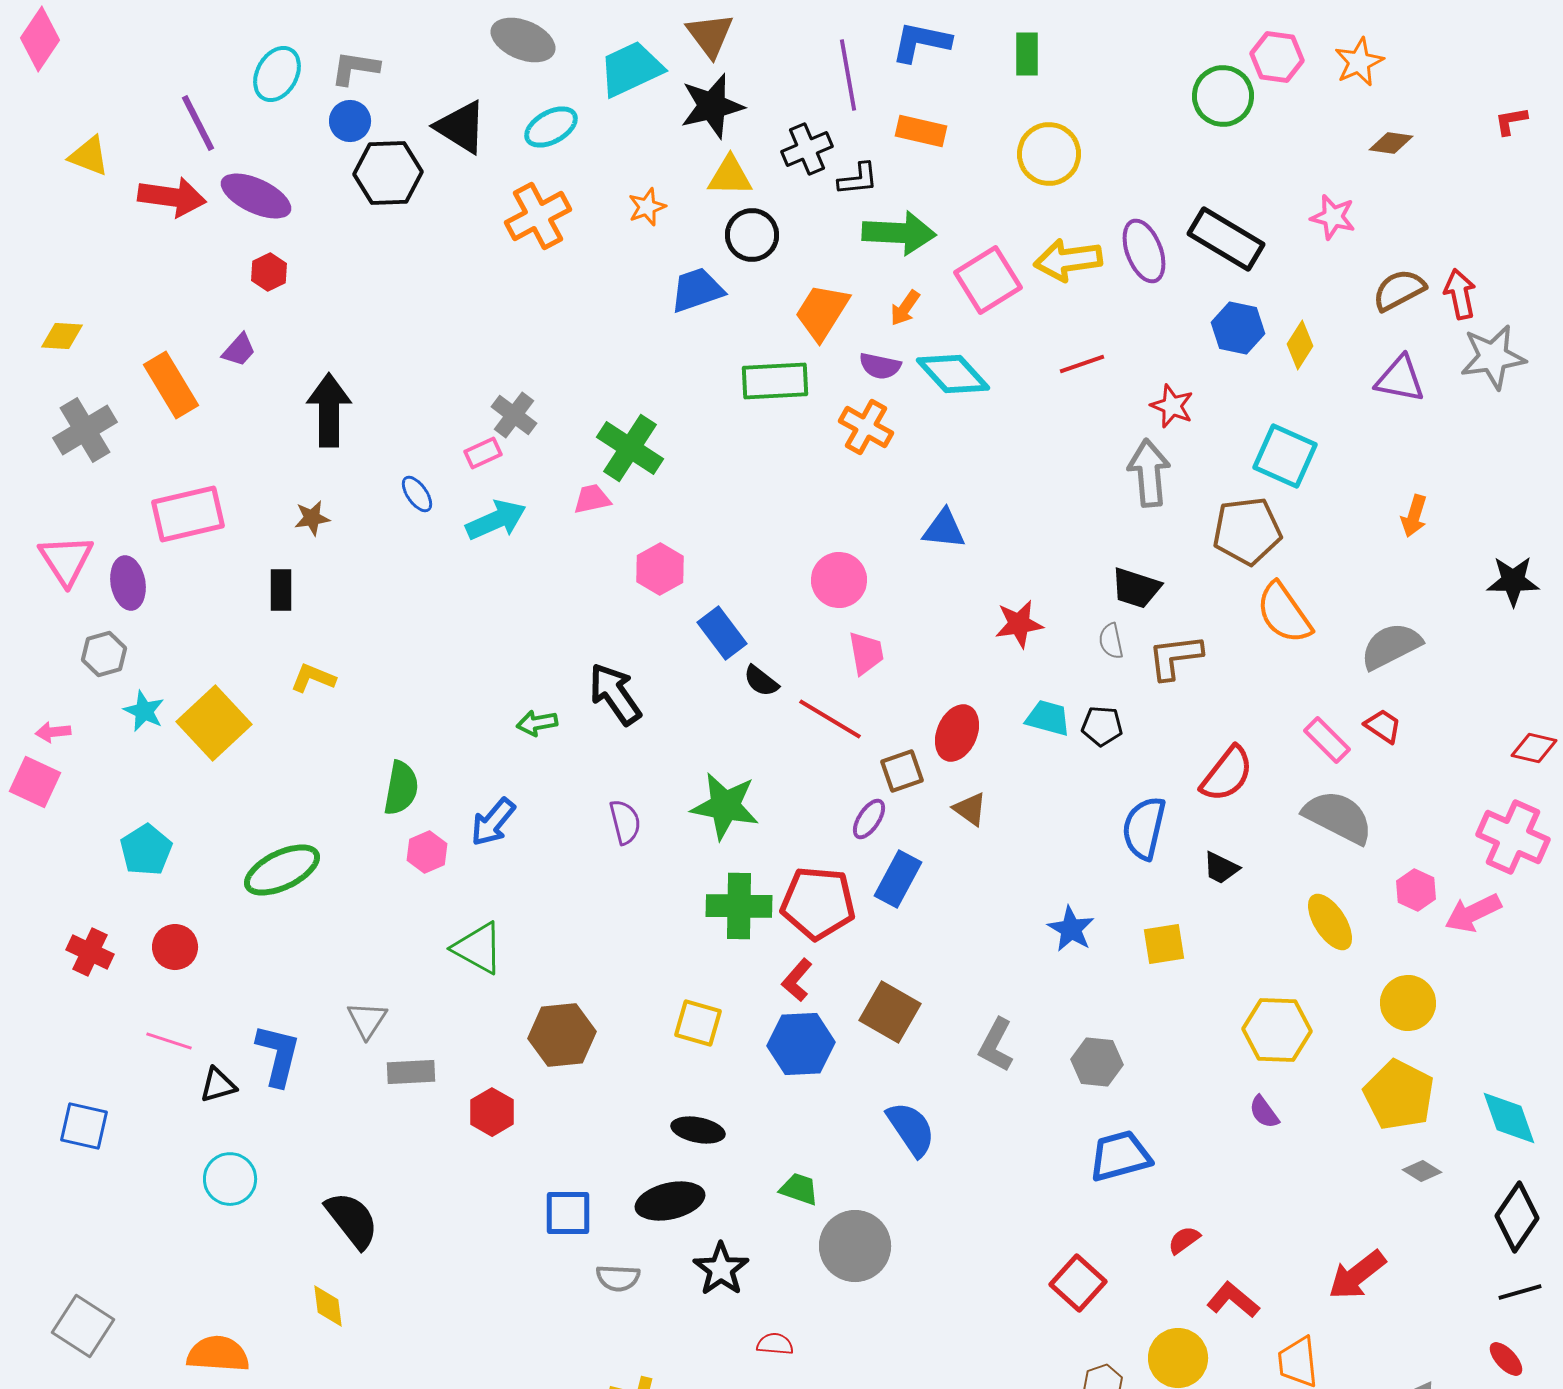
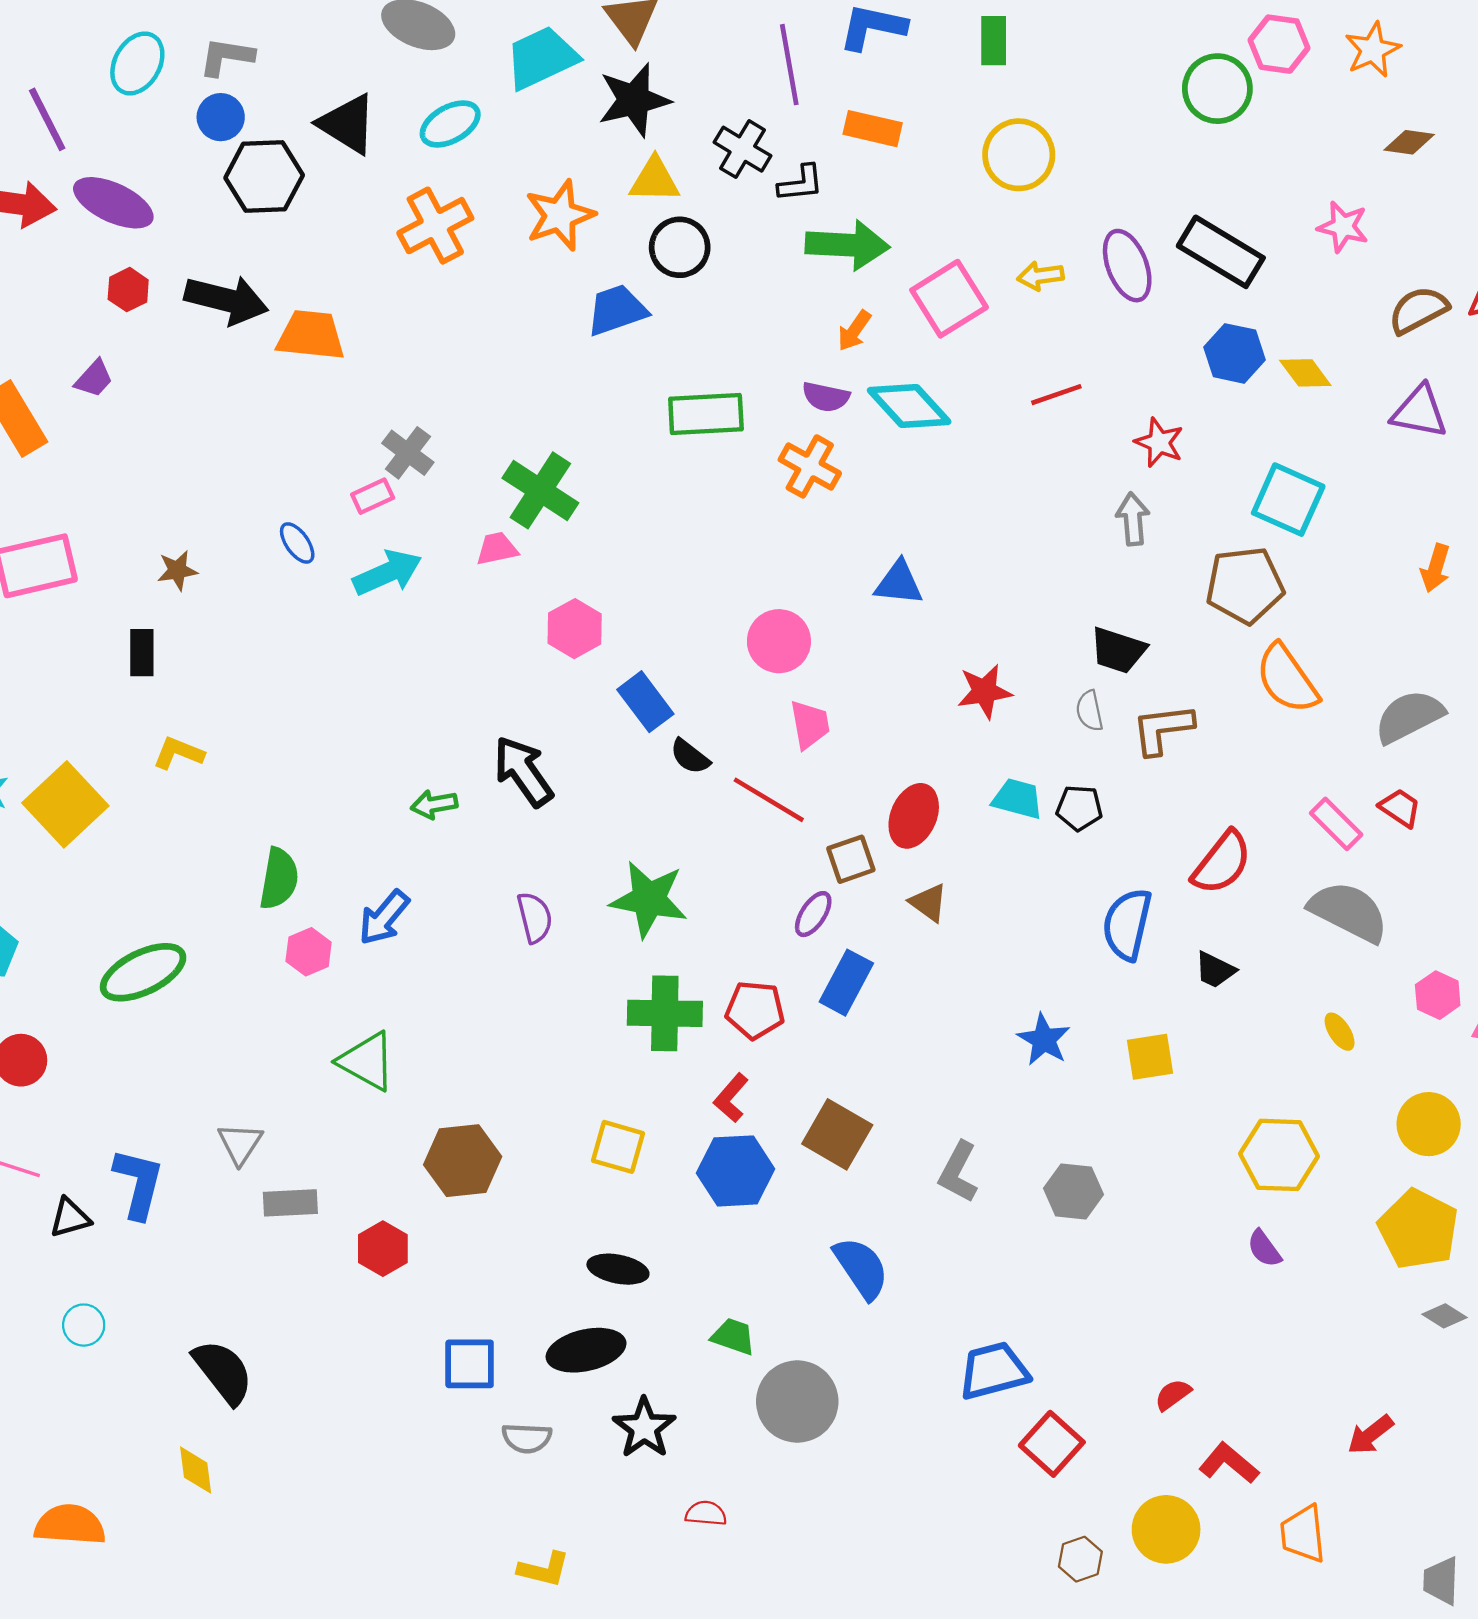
black cross: (807, 149) -> (742, 149), turned -36
orange star: (647, 207) -> (560, 215), size x1.6
yellow arrow: (1068, 260) -> (1040, 276), size x0.6
orange trapezoid: (822, 312) -> (311, 335), moved, turned 64
yellow diamond: (1300, 345) -> (1305, 373), turned -69
black arrow: (329, 410) -> (226, 300), moved, turned 104
gray arrow: (1149, 473) -> (1133, 519), size x0.7
red pentagon: (818, 903) -> (755, 1010), size x0.7
yellow ellipse: (1330, 922) -> (1340, 1032), size x0.6
blue trapezoid: (1120, 1156) -> (994, 1371), moved
cyan circle: (230, 1179) -> (84, 1325), size x0.7
red arrow: (1357, 1275) -> (1370, 1435), size x0.7

